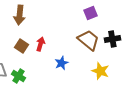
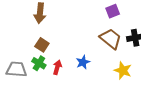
red arrow: (40, 44) -> (57, 67), moved
green cross: (18, 76) -> (39, 63), moved

